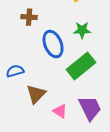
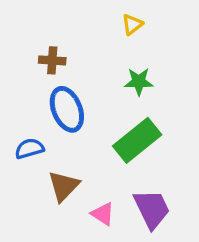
blue ellipse: (53, 44) -> (67, 109), moved

